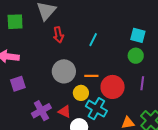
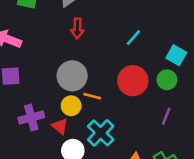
cyan line: (93, 40) -> (133, 38), moved
orange line: (91, 76) -> (92, 96), moved
red circle: (113, 87) -> (133, 81), moved
yellow circle: (81, 93) -> (71, 106), moved

